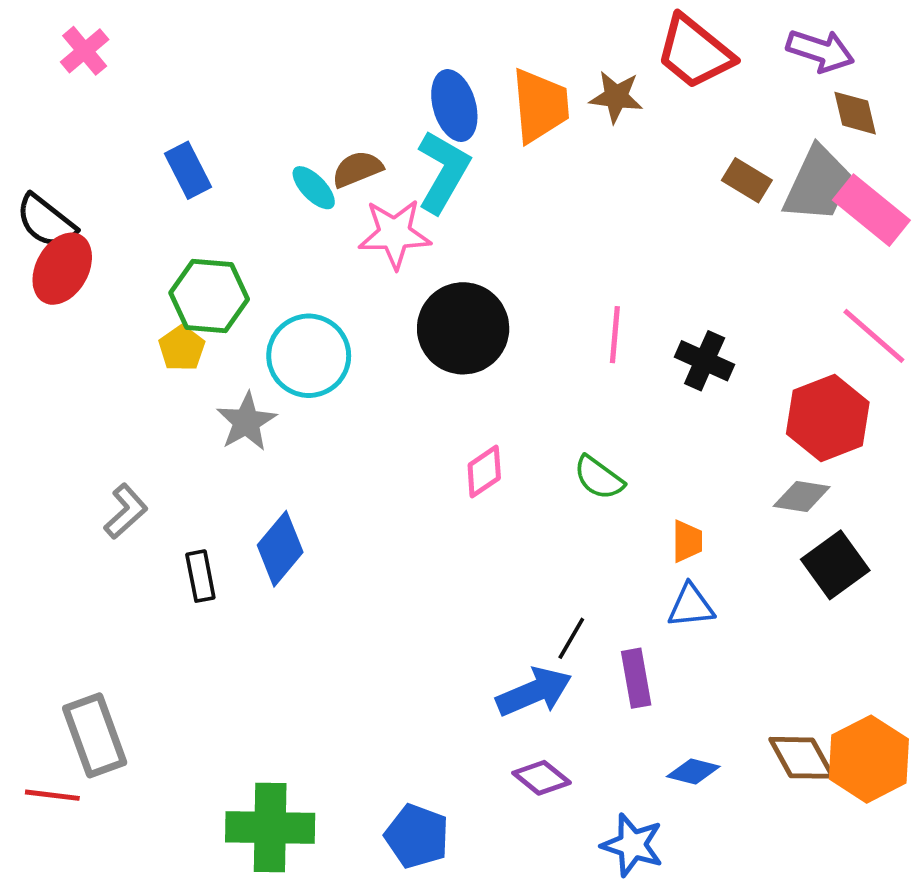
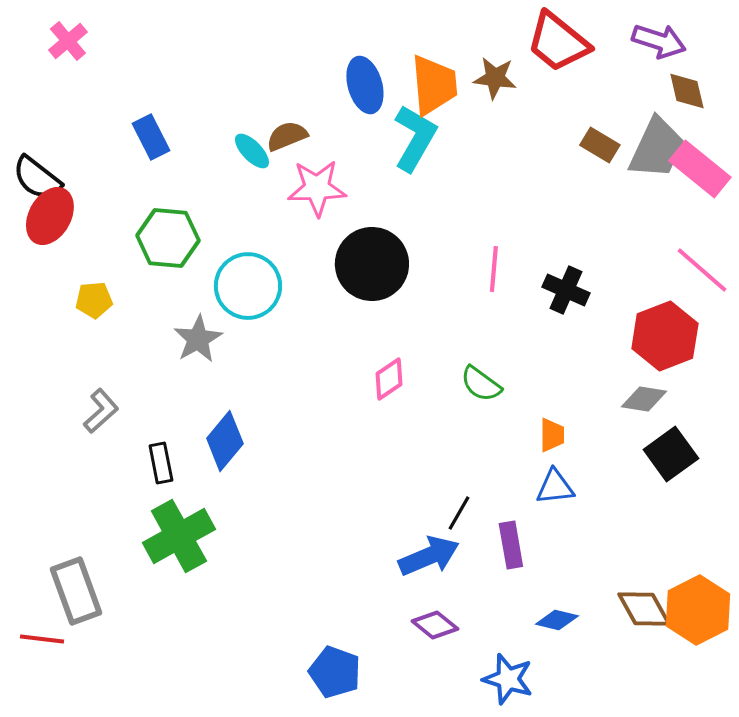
cyan L-shape: (443, 172) -> (415, 138), moved
yellow pentagon: (182, 348) -> (94, 300), moved, turned 30
green cross: (270, 828) -> (179, 536), moved, turned -30

